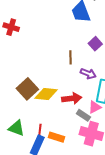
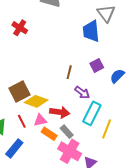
pink triangle: (95, 107) -> (40, 120), moved
red line: (40, 131) -> (22, 121), moved, turned -48
orange rectangle: (56, 137) -> (49, 134), moved

